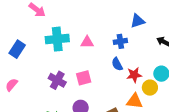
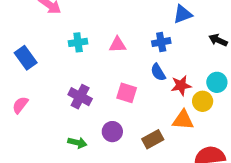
cyan cross: (57, 39) -> (78, 42), size x0.6
blue rectangle: (17, 49) -> (26, 58), turned -66
pink square: (84, 78) -> (127, 93), moved, turned 35

